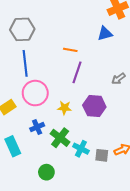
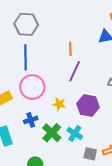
orange line: (70, 50) -> (70, 49), turned 72
cyan cross: (81, 149) -> (75, 133), moved

